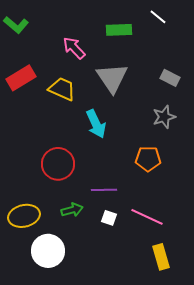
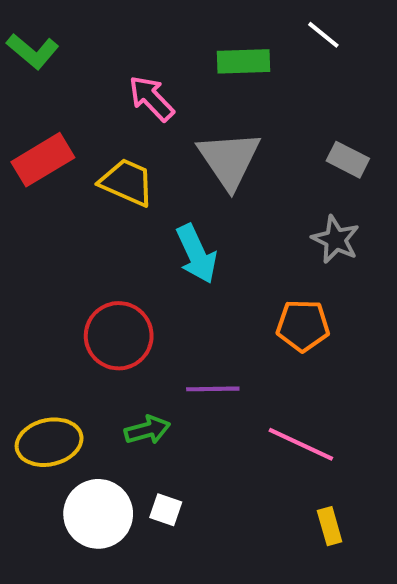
gray star: (164, 117) -> (336, 240), turned -30
white square: (109, 218) -> (166, 510), moved
yellow rectangle: (161, 257) -> (330, 526), size x0.7

